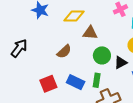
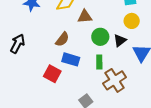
blue rectangle: (76, 82) -> (71, 59), moved
red square: (48, 84) -> (52, 74), turned -30

